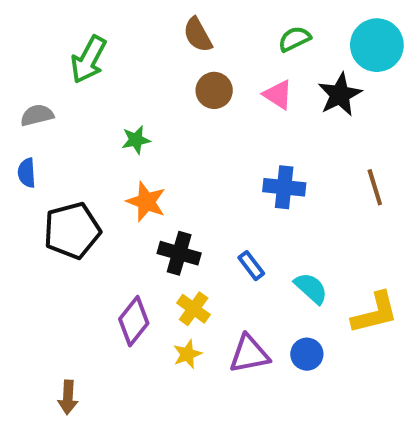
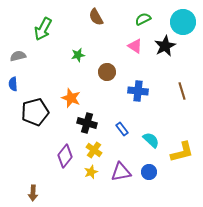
brown circle: (214, 90) -> (107, 72), moved
green star: (136, 140) -> (78, 55), moved

